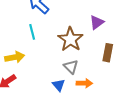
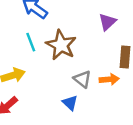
brown star: (70, 39) -> (61, 45), moved
orange arrow: (84, 83) -> (109, 79), moved

